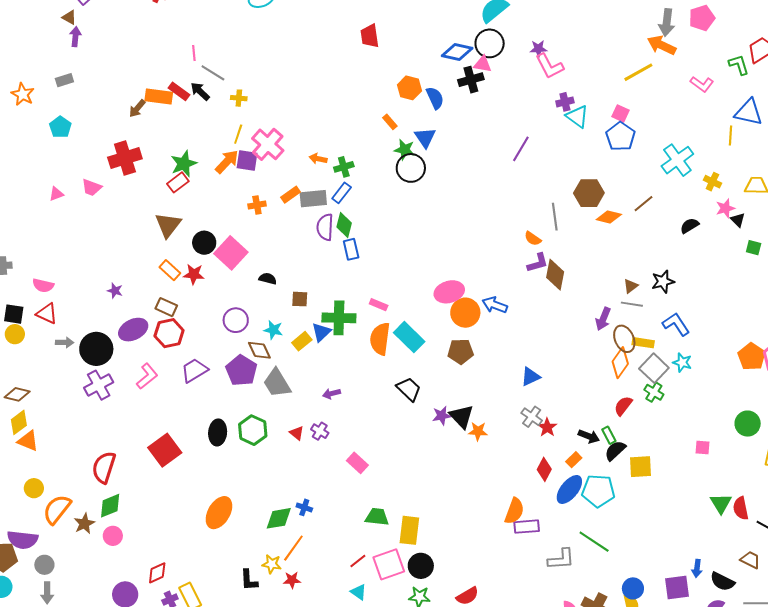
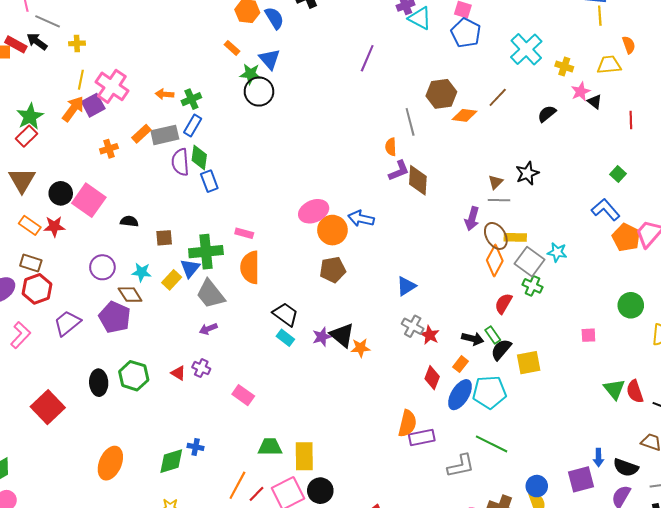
yellow line: (731, 135) -> (600, 16), moved
purple square: (247, 161) -> (93, 105), turned -30
orange semicircle: (533, 239) -> (391, 147), turned 60
green square: (754, 248) -> (618, 174), moved, turned 35
blue L-shape: (676, 324) -> (606, 210), moved
cyan rectangle: (409, 337) -> (285, 338), moved, size x0.6
gray trapezoid: (277, 383) -> (210, 294), moved
orange line: (293, 548) -> (237, 485), moved

